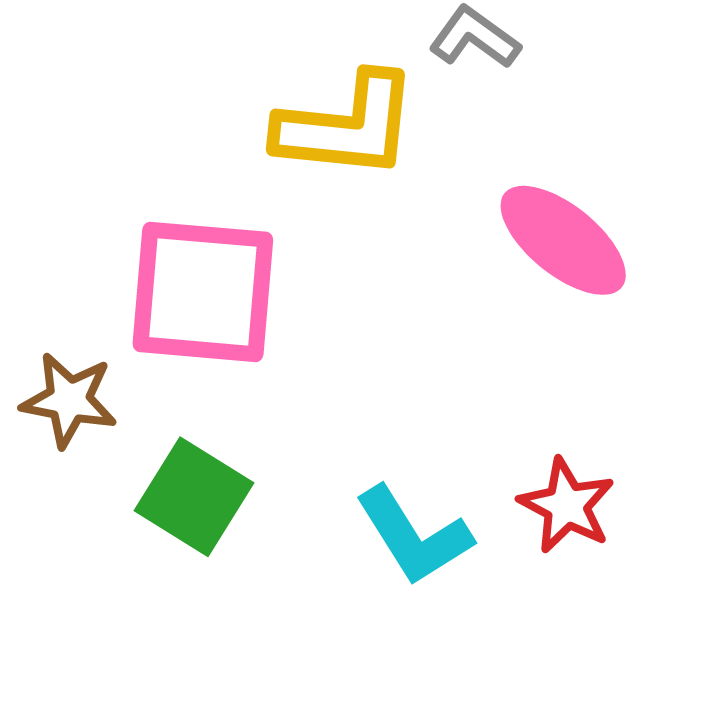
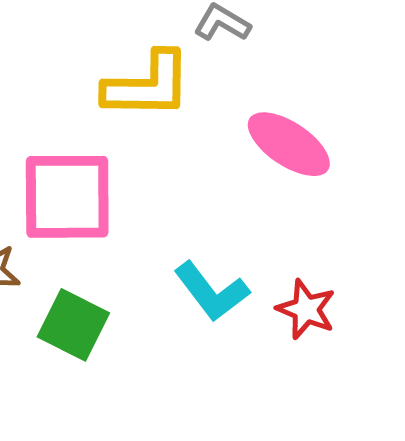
cyan L-shape: (414, 536) -> (212, 292), moved

